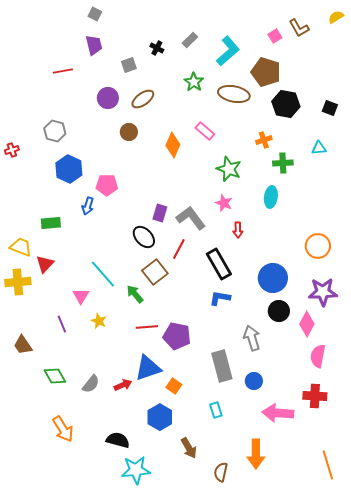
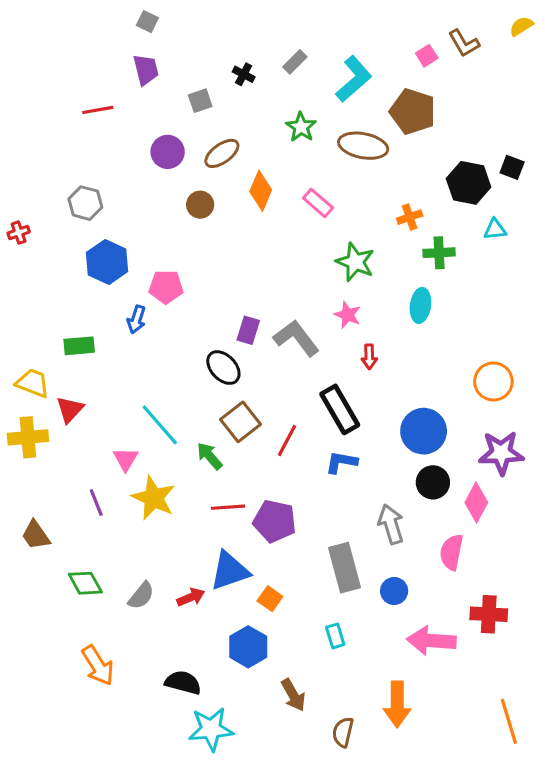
black hexagon: (286, 104) -> (469, 183), moved
orange diamond: (173, 145) -> (261, 191), moved
red line: (179, 249) -> (287, 440), moved
yellow star: (99, 321) -> (154, 498), size x1.8
pink semicircle: (318, 356) -> (452, 552), moved

